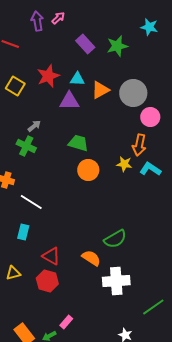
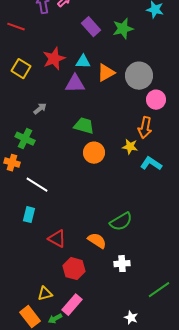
green cross: (26, 146) -> (25, 139), moved
cyan L-shape: (150, 169) -> (151, 164), moved
yellow triangle: (13, 273) -> (45, 294), moved
red hexagon: (47, 281) -> (74, 269), moved
white cross: (116, 281) -> (122, 264), size x0.6
pink rectangle: (66, 322) -> (72, 305), size x1.5

